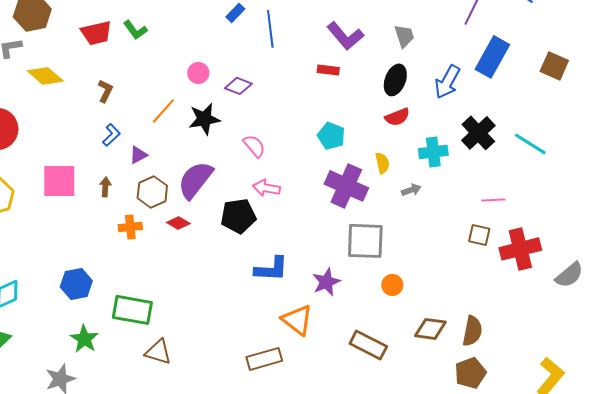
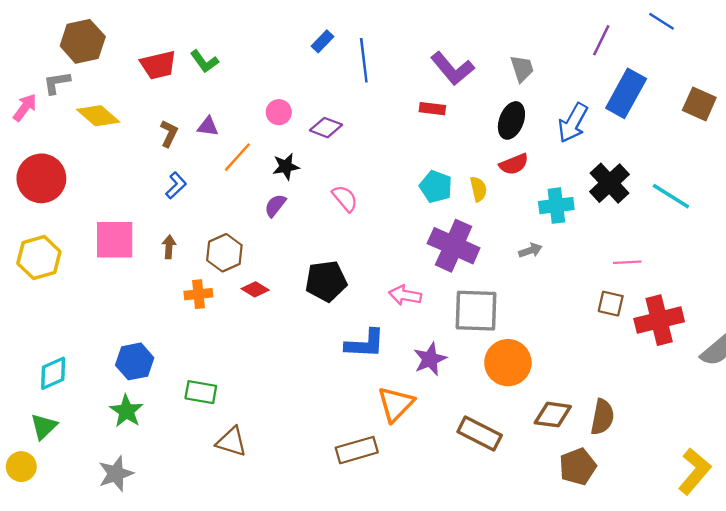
black star: (204, 119) -> (286, 167), size x0.7
purple triangle: (138, 155) -> (208, 126), moved, turned 36
yellow semicircle: (382, 163) -> (478, 189), moved
purple semicircle: (195, 180) -> (275, 206), moved, size x0.5
pink arrow: (266, 188) -> (405, 295), moved
orange circle: (392, 285) -> (508, 363), size x1.8
green rectangle: (132, 310) -> (201, 392), size x0.7
orange triangle: (297, 320) -> (396, 404), turned 36
green star: (84, 339) -> (126, 411), moved
brown pentagon: (470, 373) -> (578, 467), moved

